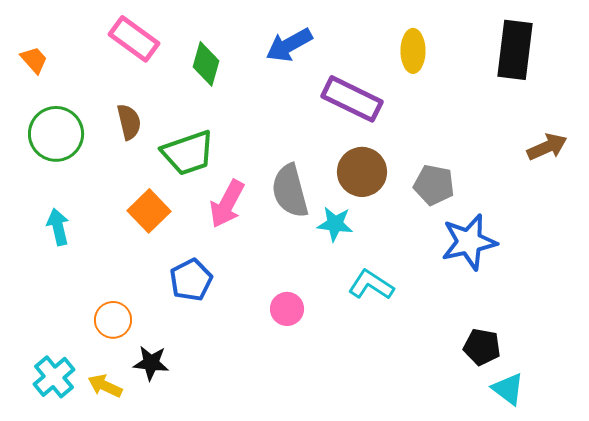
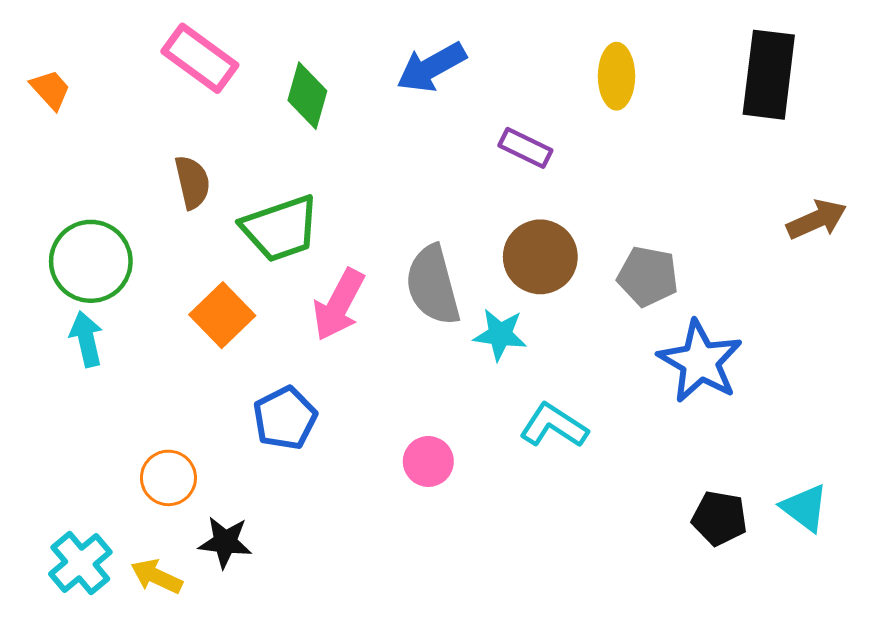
purple rectangle: (352, 99) -> (525, 148), size x0.6
green circle: (56, 134) -> (91, 261), moved
blue star: (469, 242) -> (700, 361), turned -30
cyan triangle: (508, 389) -> (805, 508), moved

